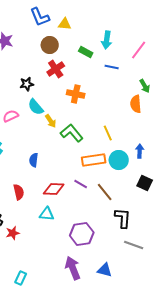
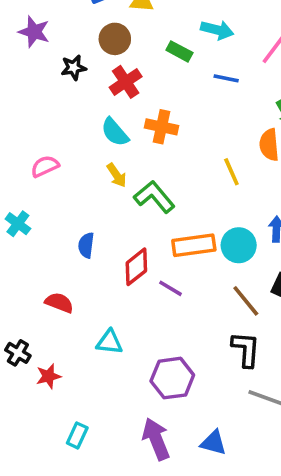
cyan arrow: (107, 40) -> (217, 30), turned -84
black star: (27, 84) -> (74, 68), moved
cyan semicircle: (36, 107) -> (115, 132), moved
yellow line: (108, 133) -> (231, 172), moved
red diamond: (54, 189) -> (136, 267), moved, turned -40
red semicircle: (19, 192) -> (59, 303), turned -56
brown line: (105, 192) -> (246, 301), moved
cyan rectangle: (21, 278) -> (77, 435), moved

